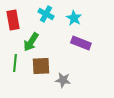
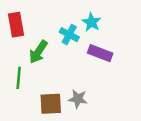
cyan cross: (46, 14) -> (69, 35), moved
brown square: (41, 66) -> (51, 104), moved

